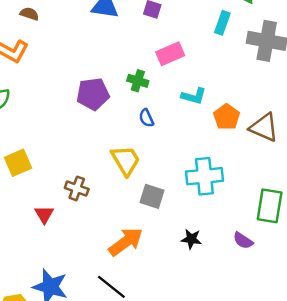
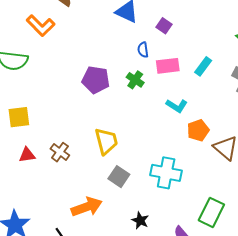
cyan rectangle: (222, 23) -> (203, 66), moved
blue semicircle: (146, 118) -> (143, 50), moved
red triangle: (44, 214) -> (27, 155), moved, turned 36

